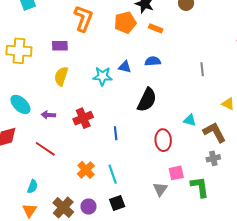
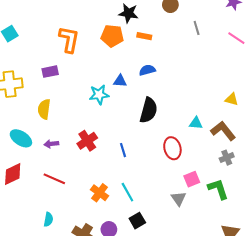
orange pentagon: (125, 23) -> (112, 36), turned 30
gray line: (202, 69) -> (197, 28), moved
yellow semicircle: (61, 76) -> (44, 109), moved

